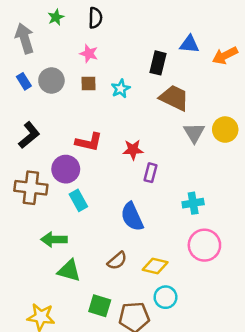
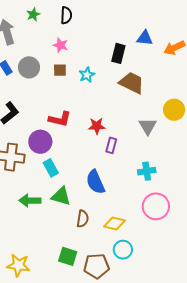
gray triangle: (194, 133) -> (148, 126), moved
brown semicircle: (117, 261) -> (83, 219), turned -42
green triangle: (69, 271) -> (61, 196), moved

